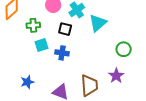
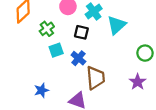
green cross: (33, 25) -> (47, 29), turned -32
blue cross: (62, 53) -> (78, 58), turned 32
brown trapezoid: (89, 85) -> (96, 78), moved

